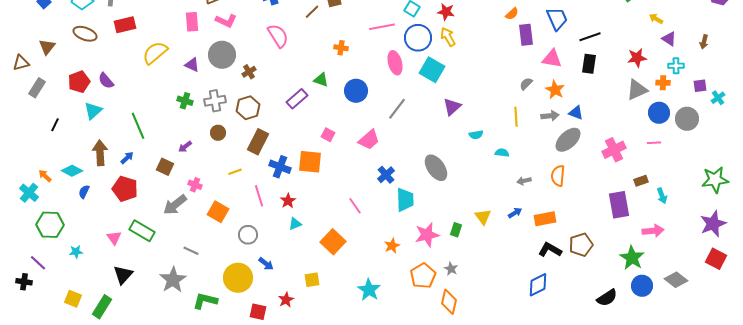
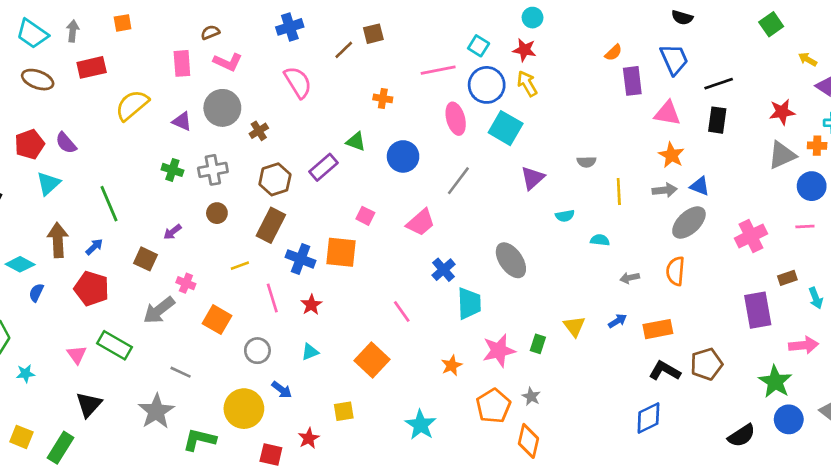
gray semicircle: (526, 84) -> (586, 162), moved, turned -136
brown hexagon: (248, 108) -> (275, 179), moved
cyan triangle: (295, 224) -> (310, 352), moved

